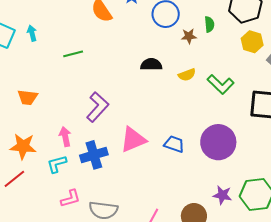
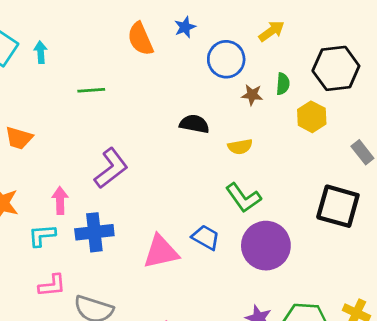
yellow hexagon: (252, 42) -> (312, 117), moved
green L-shape: (221, 84) -> (243, 198), moved
pink triangle: (133, 140) -> (161, 252), moved

